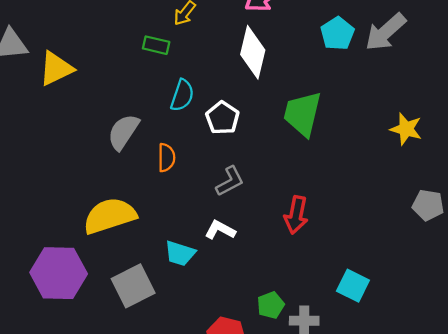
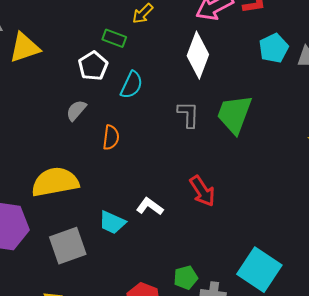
white pentagon: (223, 118) -> (93, 66), moved
gray semicircle: (123, 132) -> (76, 110), size x0.7
gray L-shape: (230, 181) -> (188, 114), moved, turned -68
red arrow: (296, 215) -> (202, 191), moved, turned -52
cyan square: (353, 286) -> (259, 270), size x1.5

